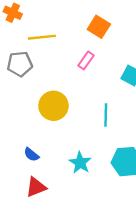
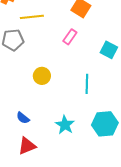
yellow circle: (53, 106) -> (42, 76), size x0.7

